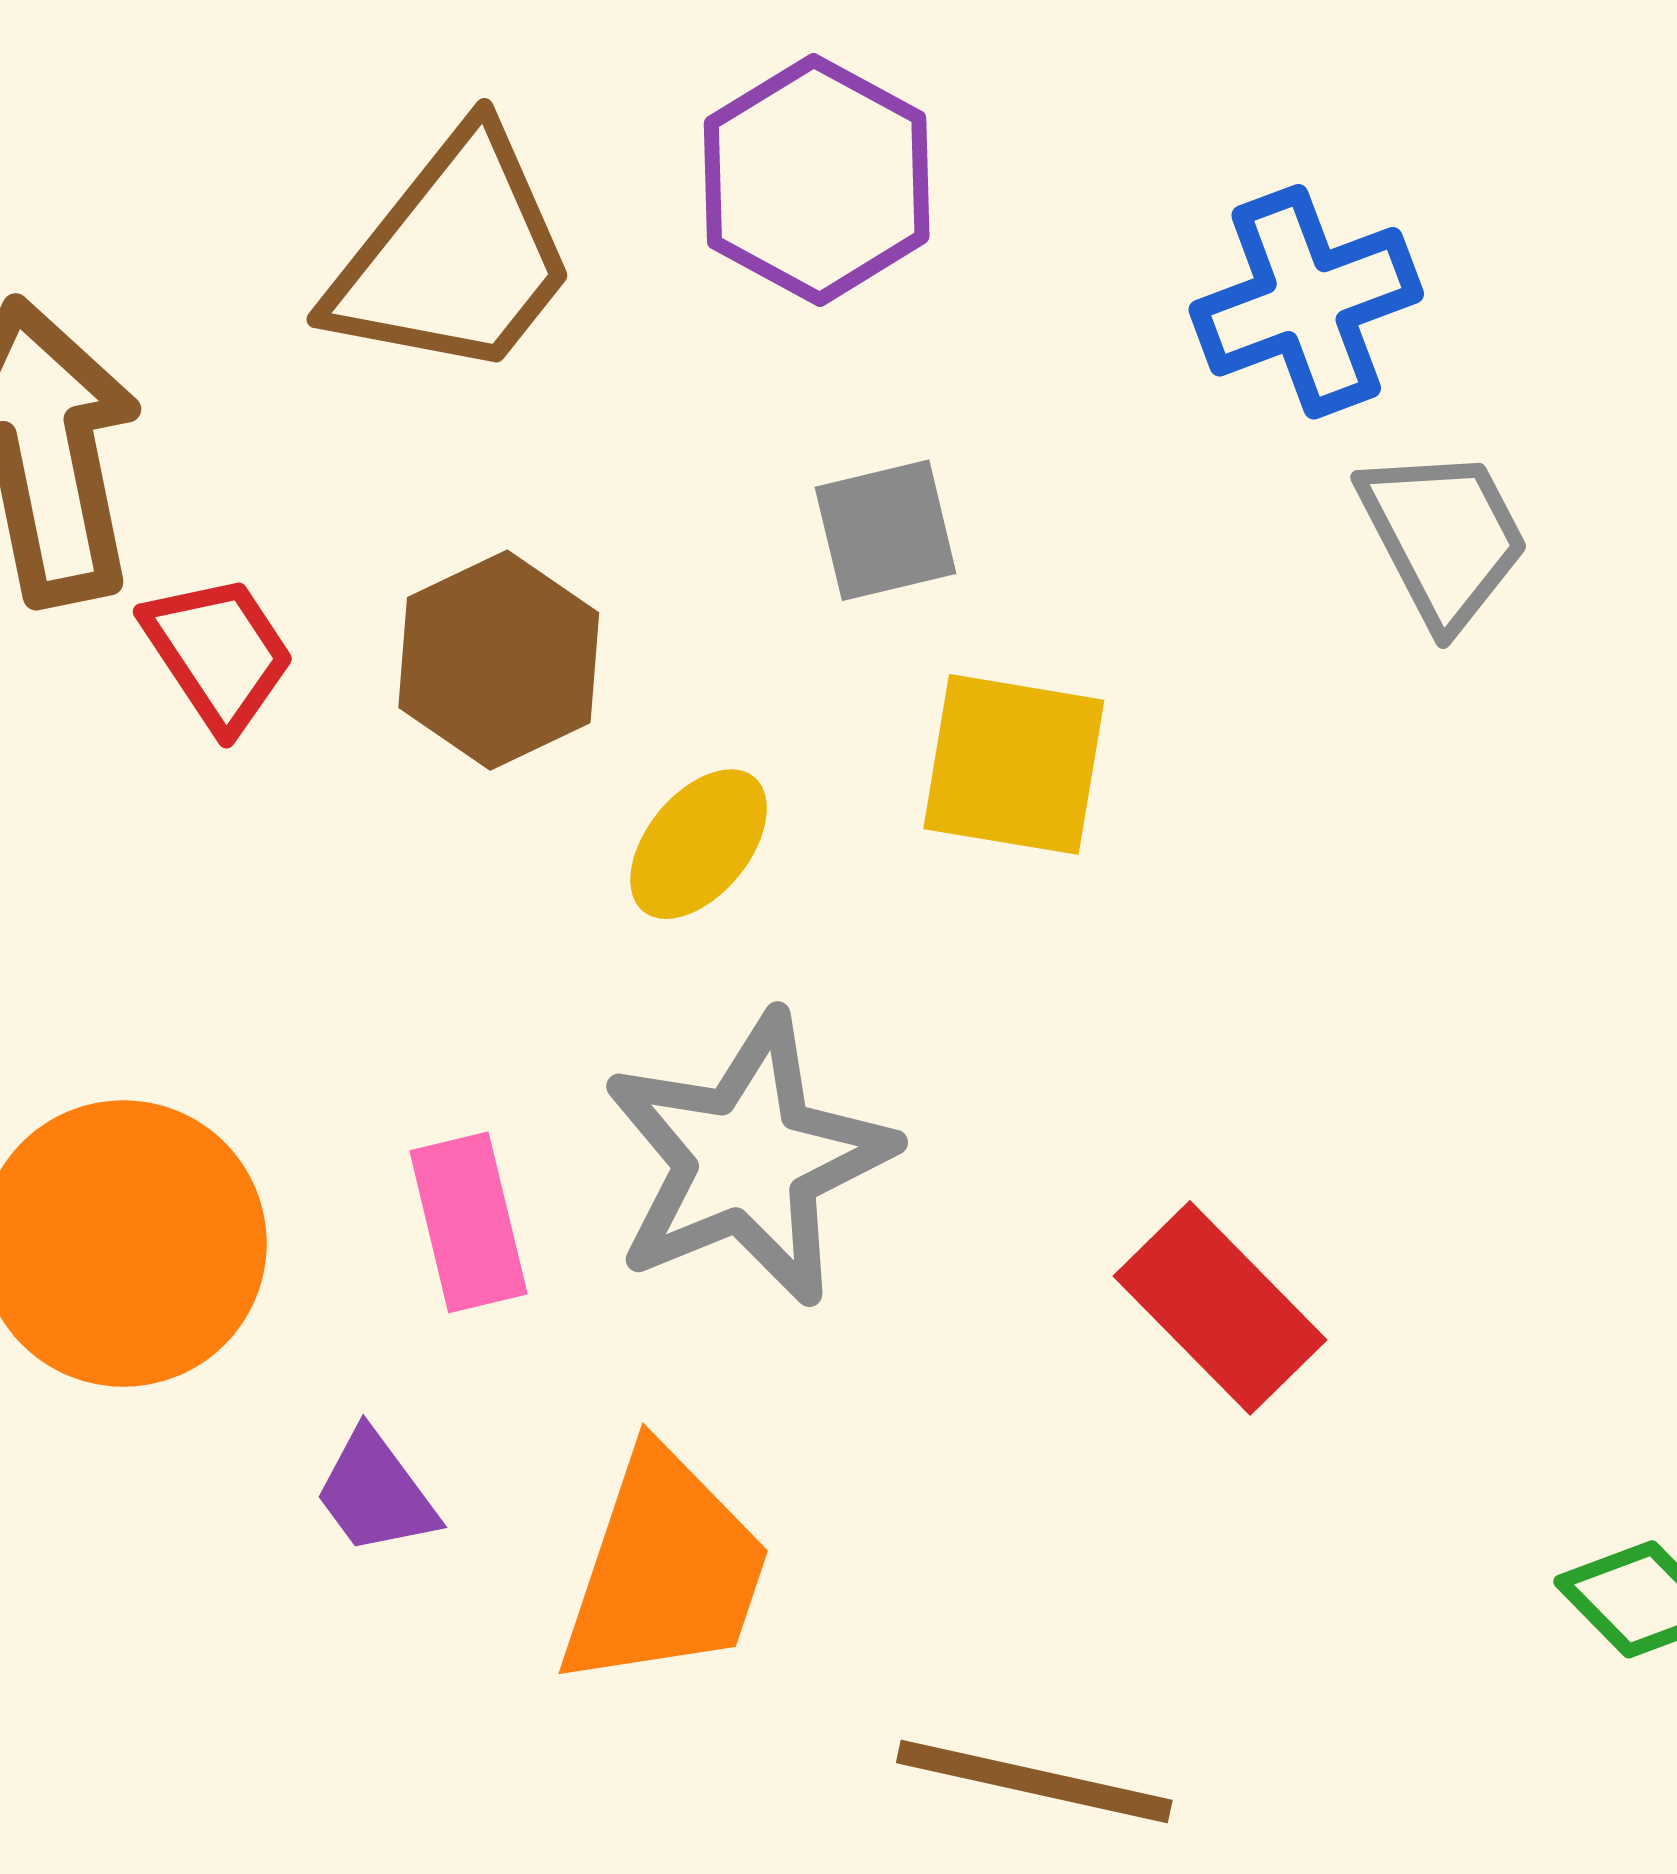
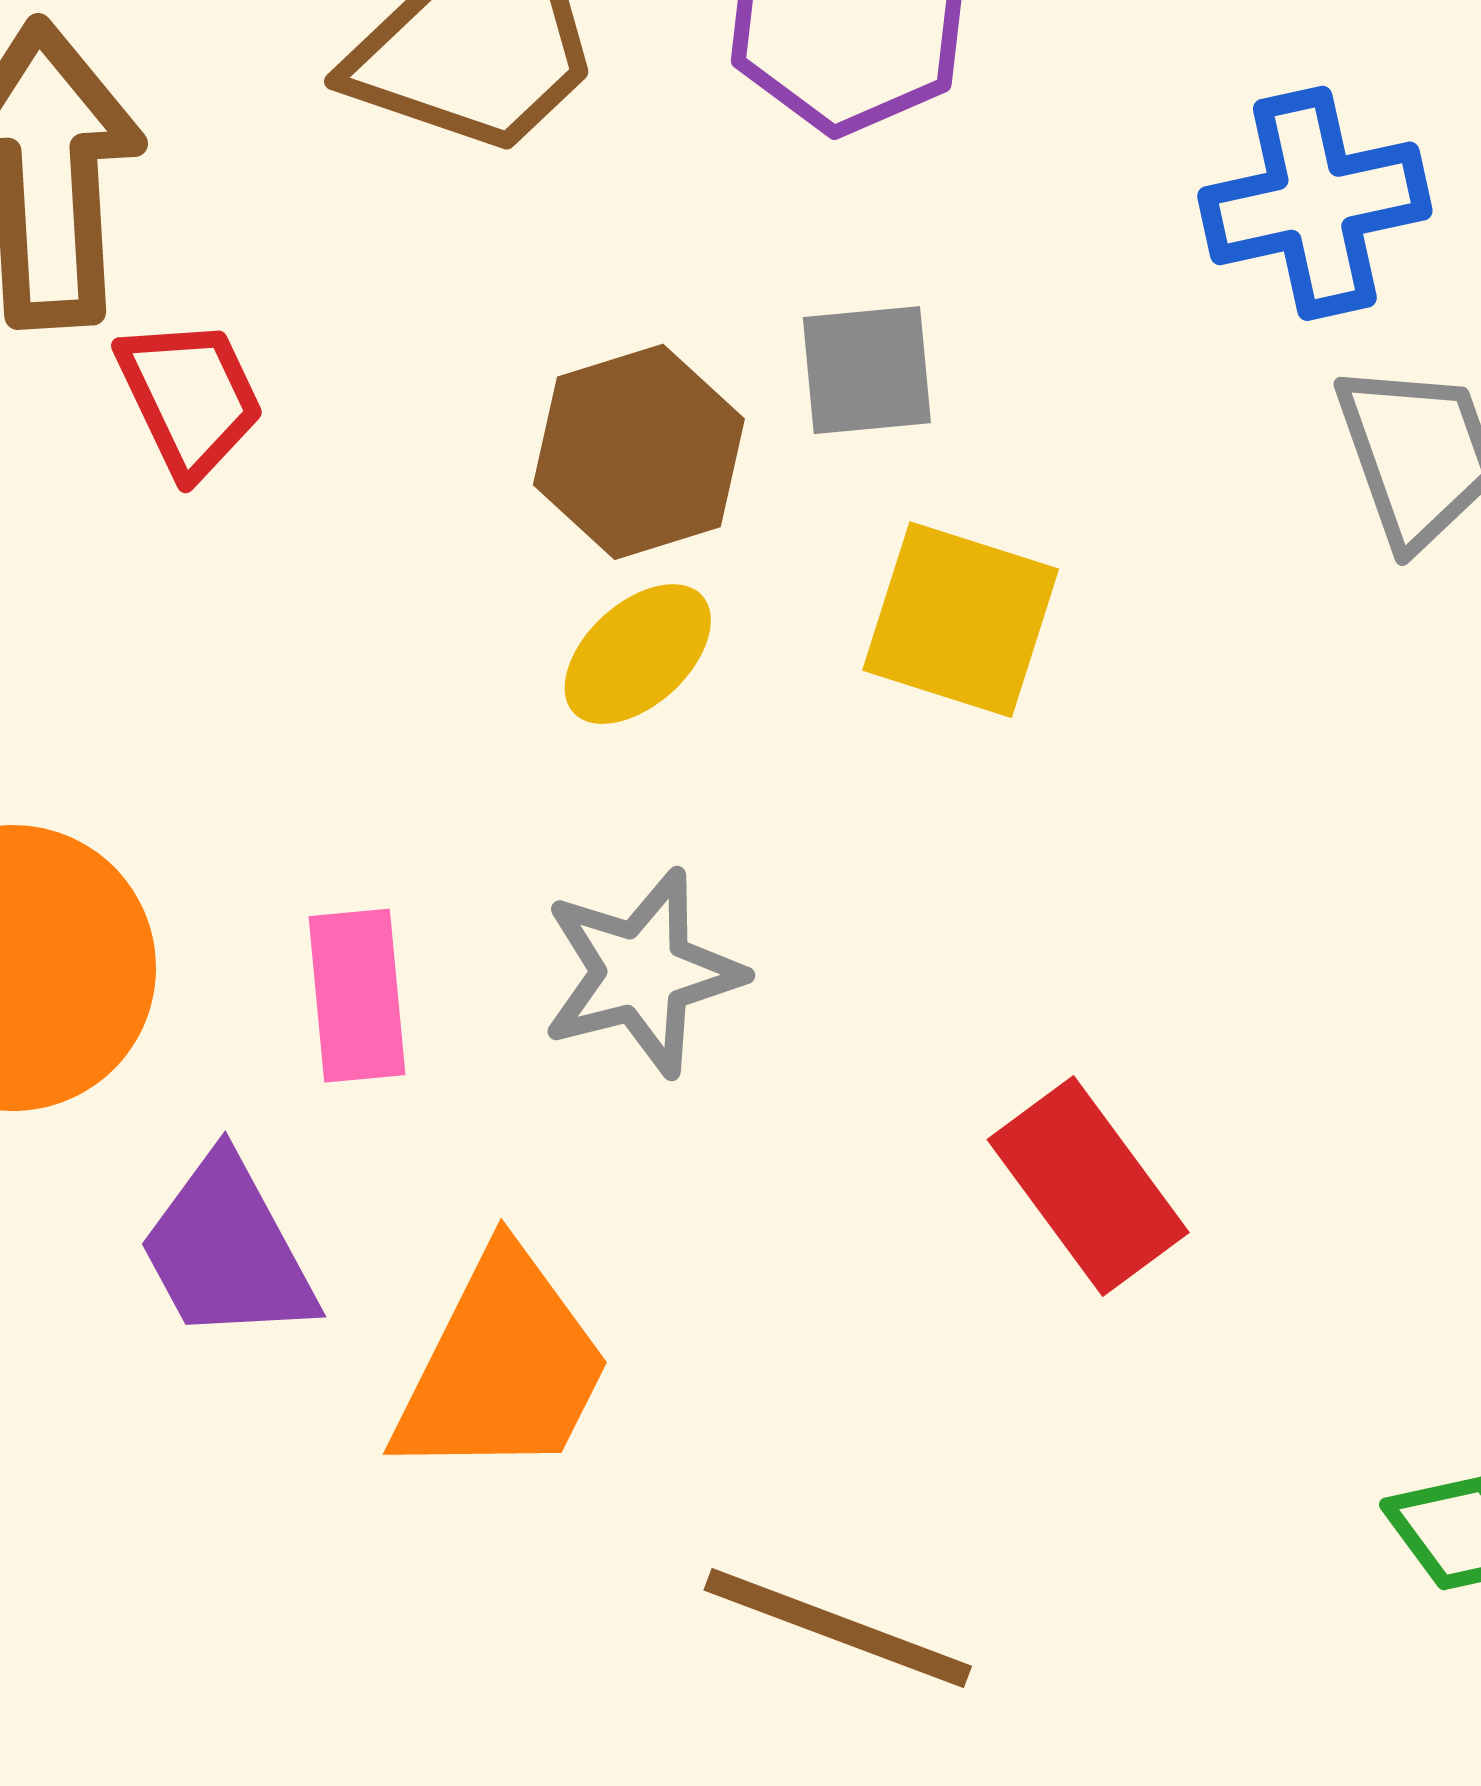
brown hexagon: (499, 660) -> (639, 452), moved
gray star: (748, 1159) -> (642, 973), size x0.7
purple trapezoid: (376, 1493) -> (227, 1250), size x1.5

